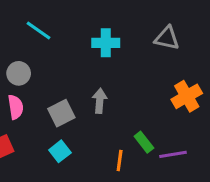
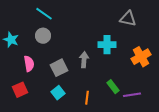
cyan cross: (106, 43) -> (107, 45), moved
gray circle: (19, 73) -> (43, 36), moved
orange line: (120, 160) -> (87, 98), moved

